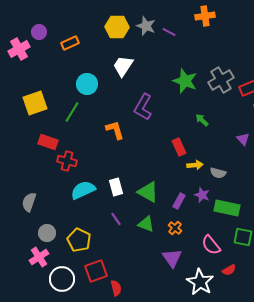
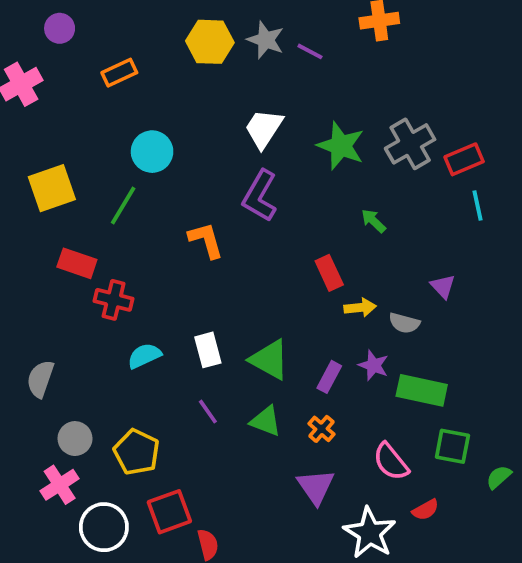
purple circle: (39, 32) -> (60, 28), moved
white trapezoid: (123, 66) -> (264, 128), moved
purple triangle: (243, 139) -> (443, 286), moved
cyan semicircle: (83, 190) -> (144, 356), size x0.7

